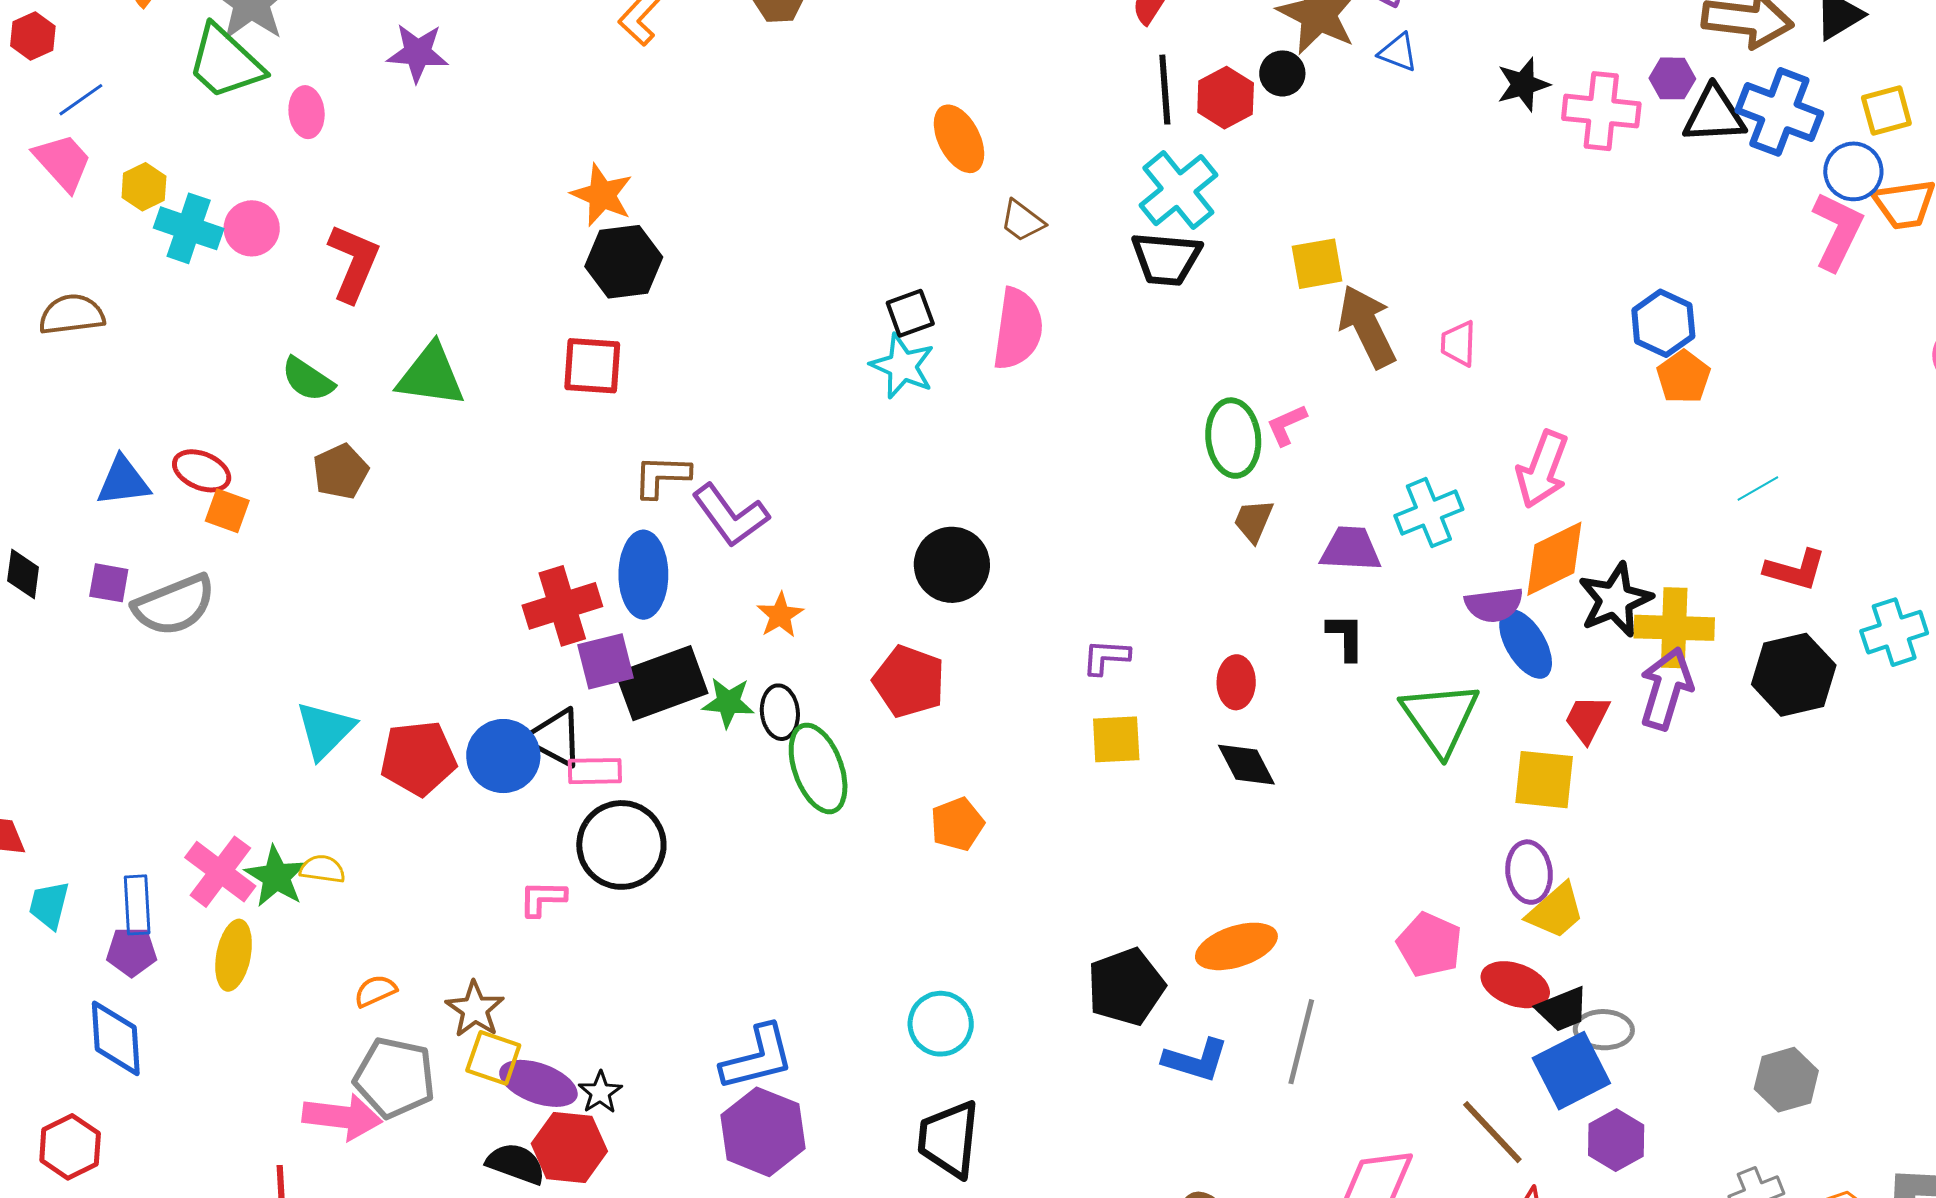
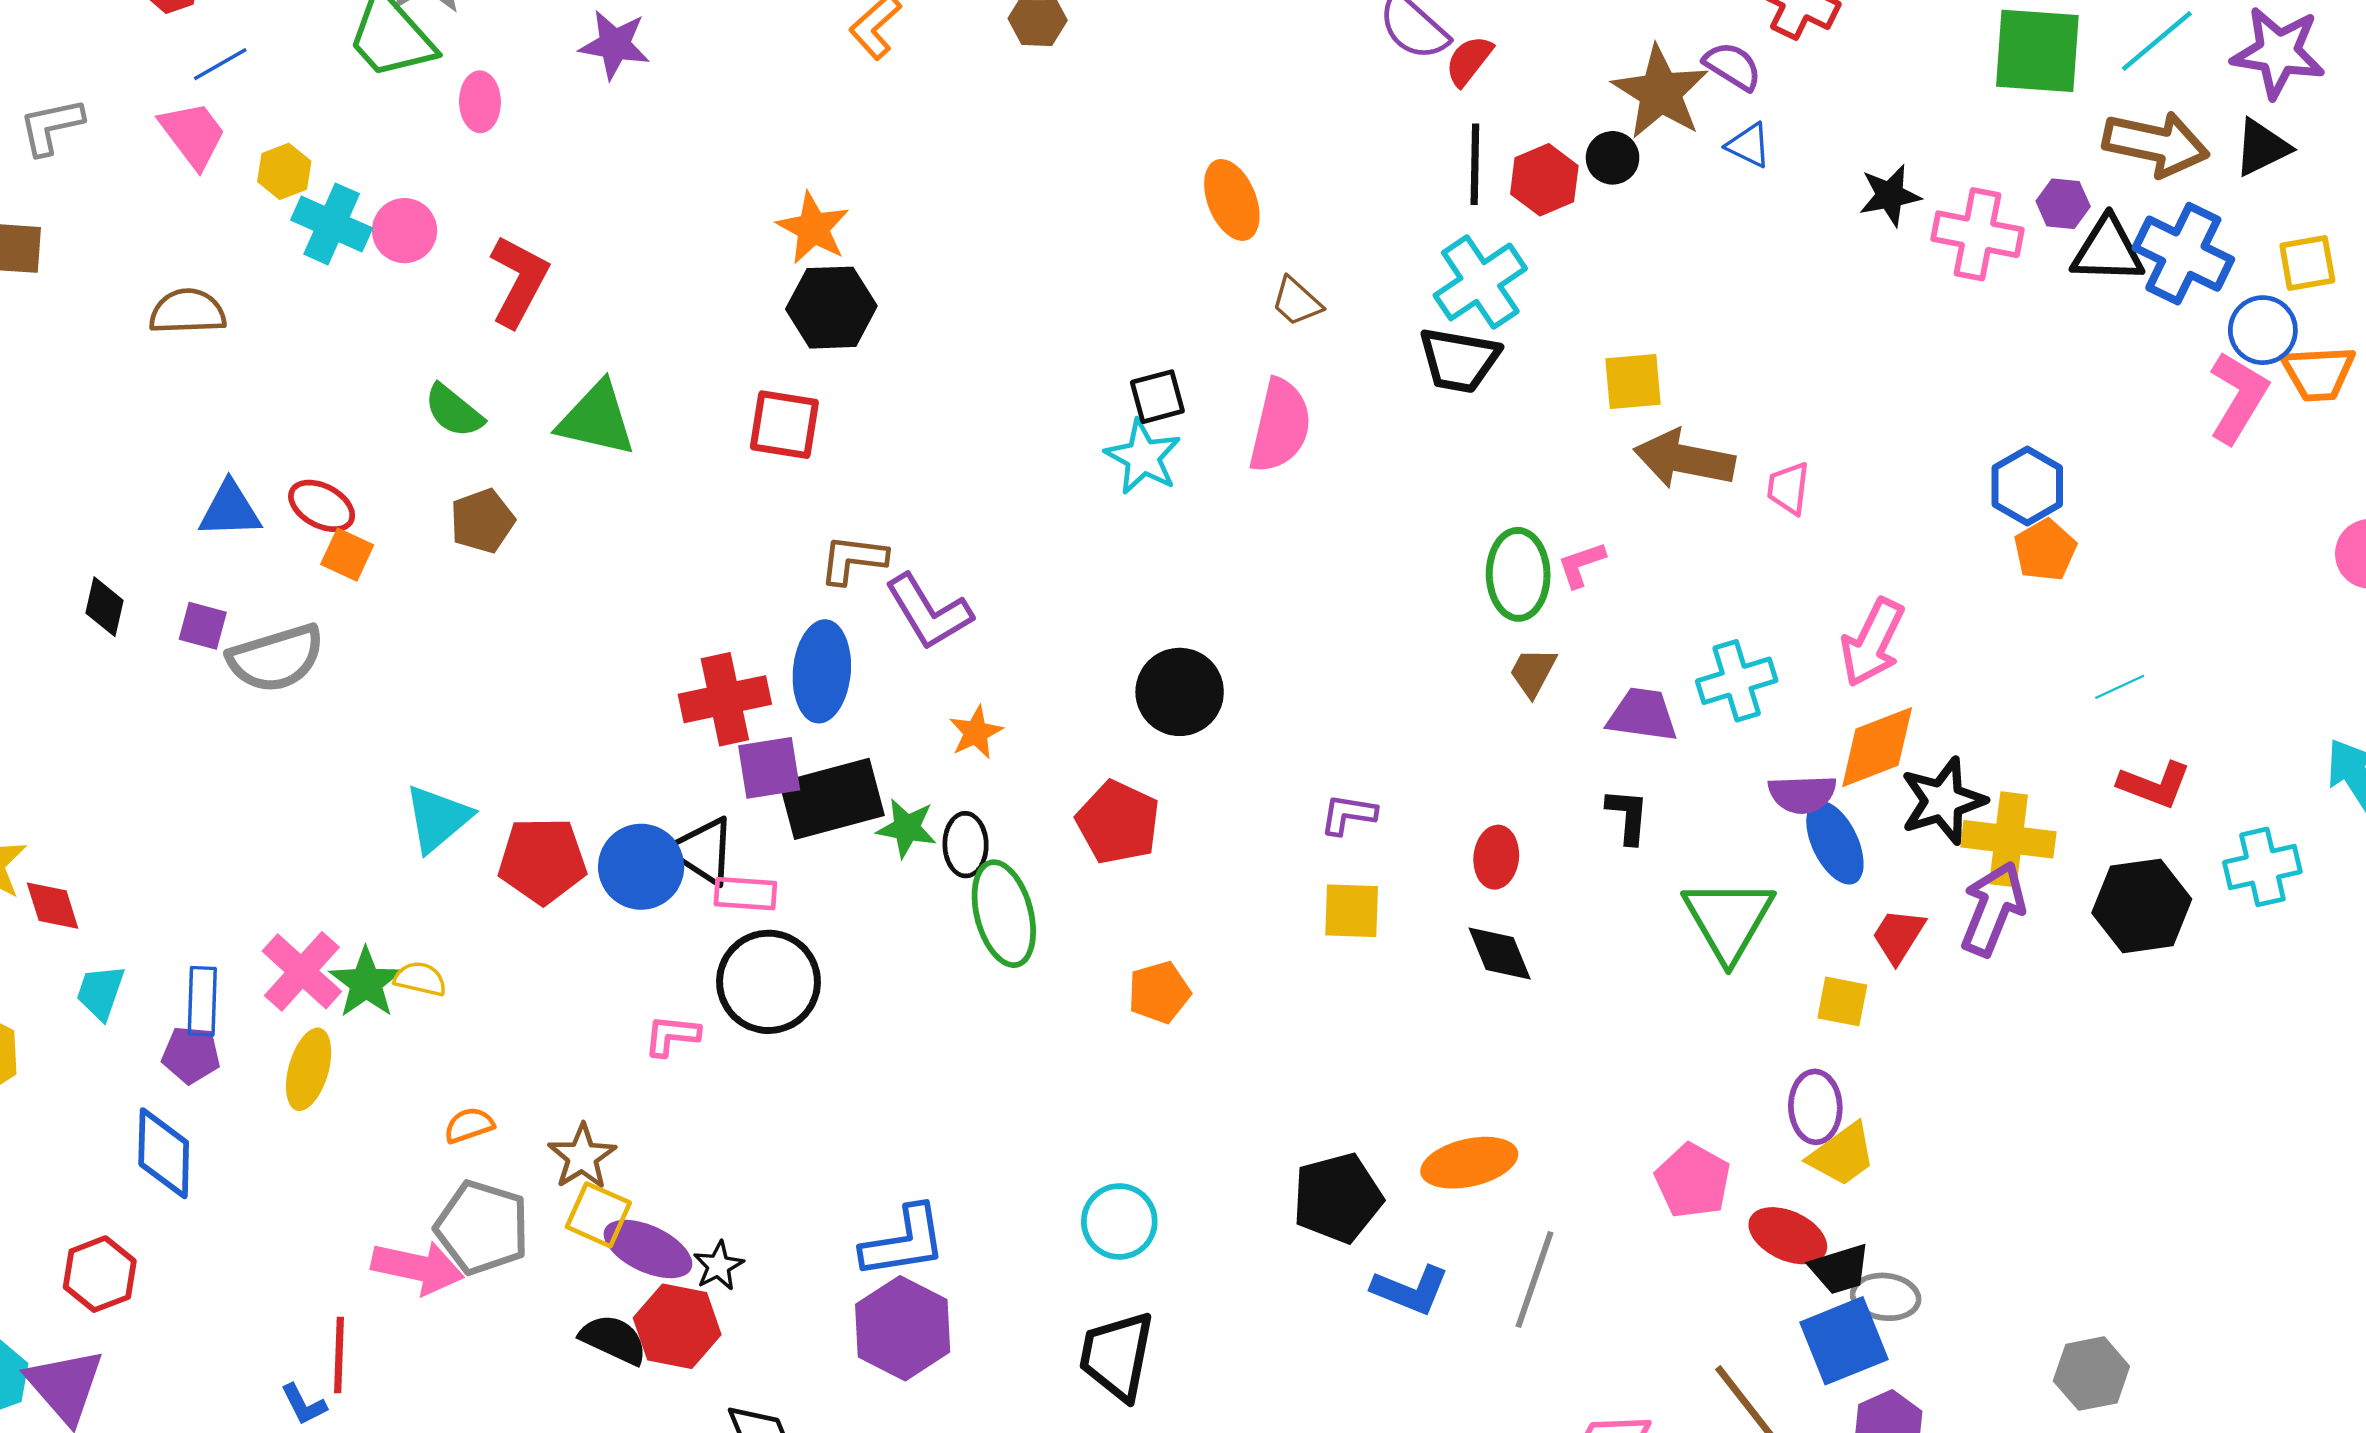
brown arrow: (1367, 326) -> (1684, 459), turned -58
yellow square: (1544, 780) -> (1842, 1001), size x0.7

